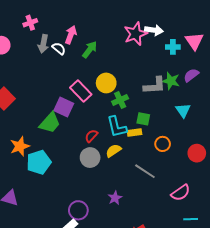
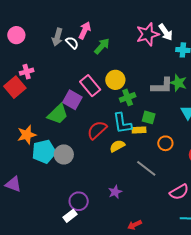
pink cross: (30, 23) -> (27, 72), moved
white arrow: (154, 30) -> (166, 32), turned 42
red semicircle: (91, 136) -> (97, 130), size x1.5
gray circle: (90, 158) -> (64, 154), moved

